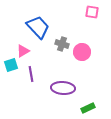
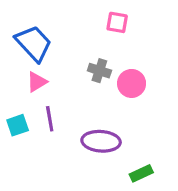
pink square: (92, 12) -> (117, 22), moved
blue trapezoid: (38, 27) -> (34, 43), moved
cyan square: (11, 65) -> (18, 125), moved

